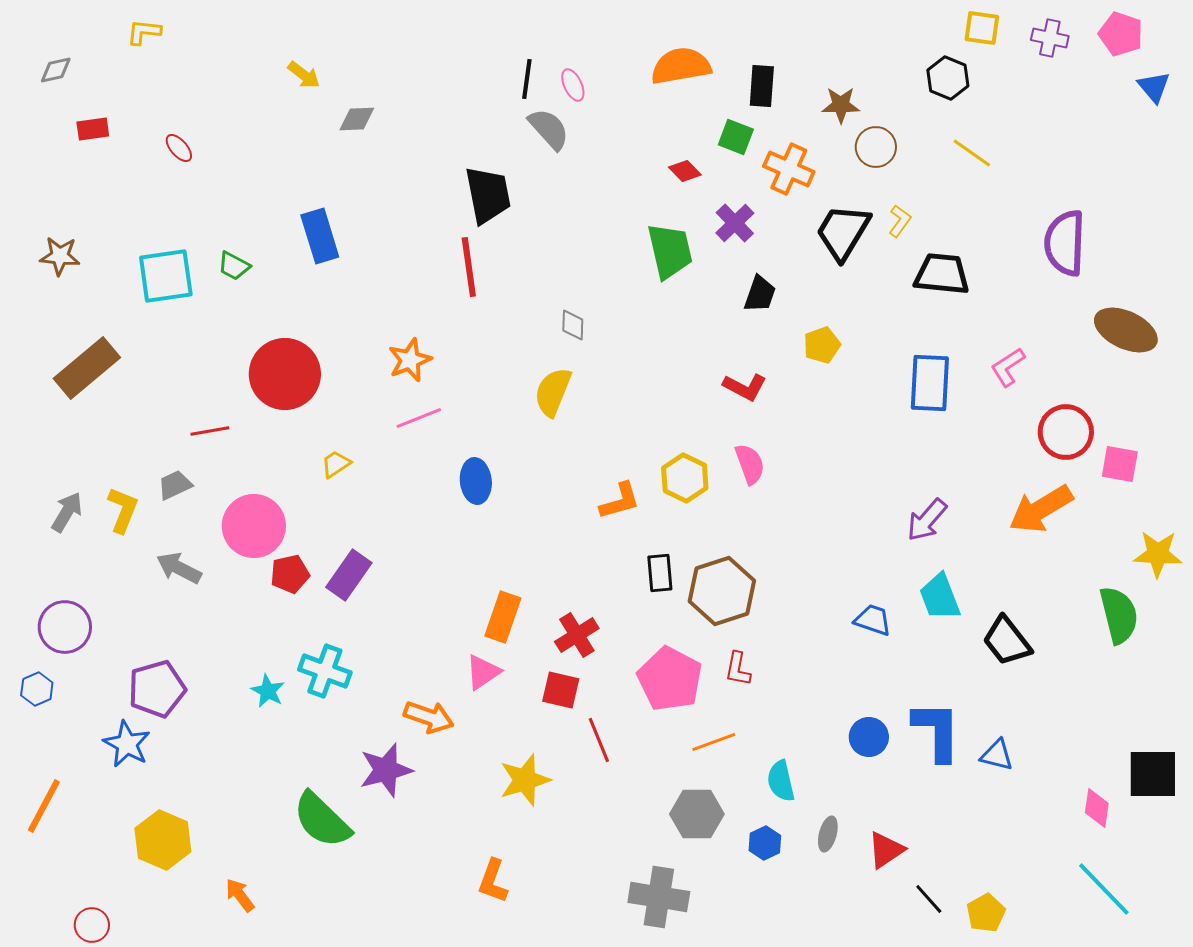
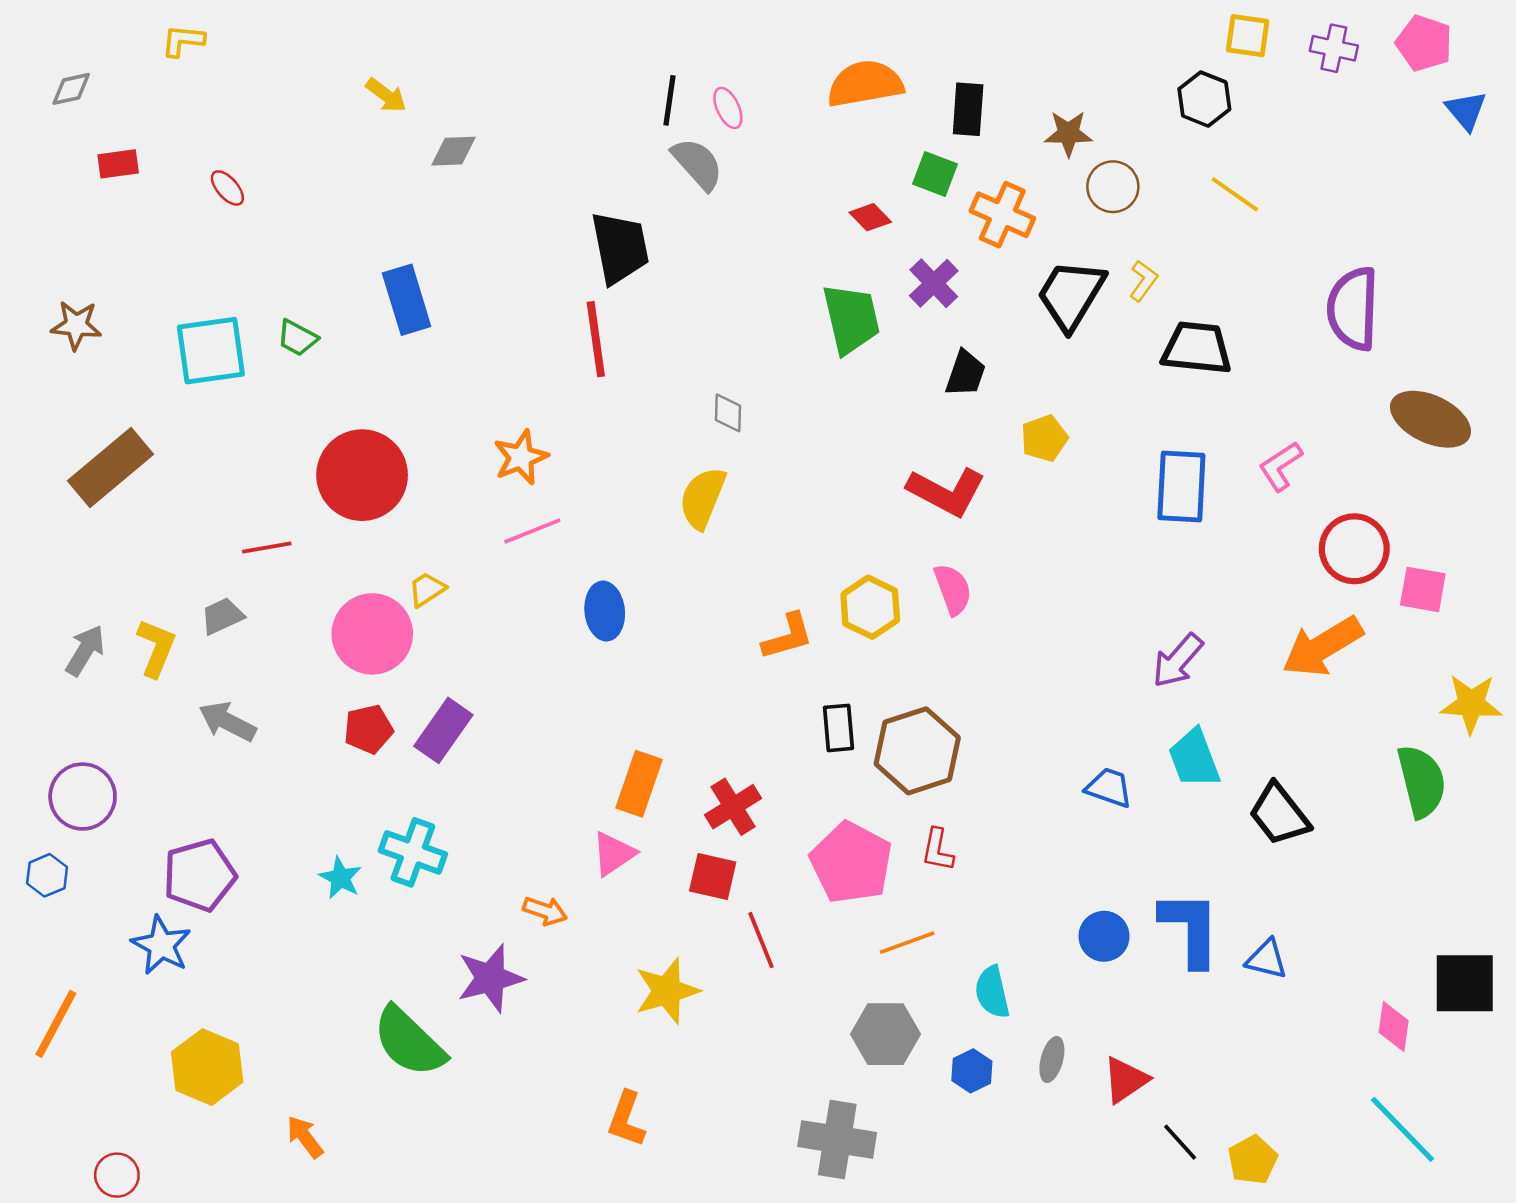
red L-shape: (745, 387) -> (946, 492), size x1.4
pink circle: (254, 526) -> (372, 634), moved
orange arrow: (429, 717) -> (545, 911), size x0.7

